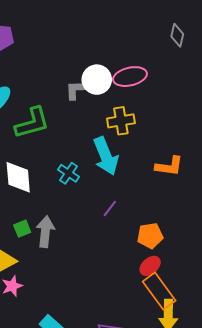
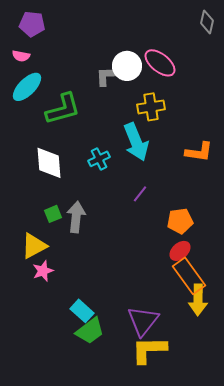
pink ellipse: (130, 77) -> (160, 63), turned 52
cyan cross: (69, 173) -> (99, 159), turned 30

